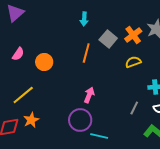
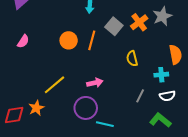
orange circle: (44, 62) -> (69, 40), moved
yellow semicircle: (133, 62) -> (132, 59), moved, turned -84
yellow line: (23, 95) -> (54, 85), moved
pink arrow: (89, 95) -> (95, 83), turned 56

